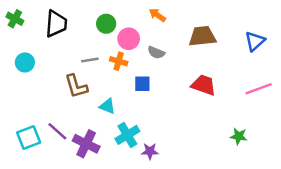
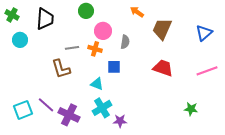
orange arrow: (157, 15) -> (137, 12), moved
green circle: (106, 24) -> (86, 11), moved
brown trapezoid: (202, 36) -> (162, 29), turned -60
gray semicircle: (156, 52) -> (125, 42), turned -104
cyan circle: (25, 62) -> (20, 40), moved
cyan triangle: (107, 106) -> (97, 84), moved

